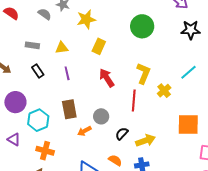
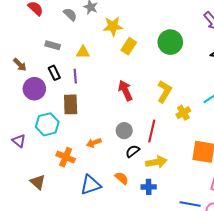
yellow rectangle: (99, 46) -> (129, 46), moved
purple line: (67, 73) -> (75, 76), moved
red line: (134, 100) -> (152, 131), moved
purple circle: (15, 102) -> (34, 89), moved
brown rectangle: (69, 109) -> (71, 104), moved
gray circle: (101, 116) -> (124, 131), moved
orange cross: (45, 151) -> (66, 157), moved

